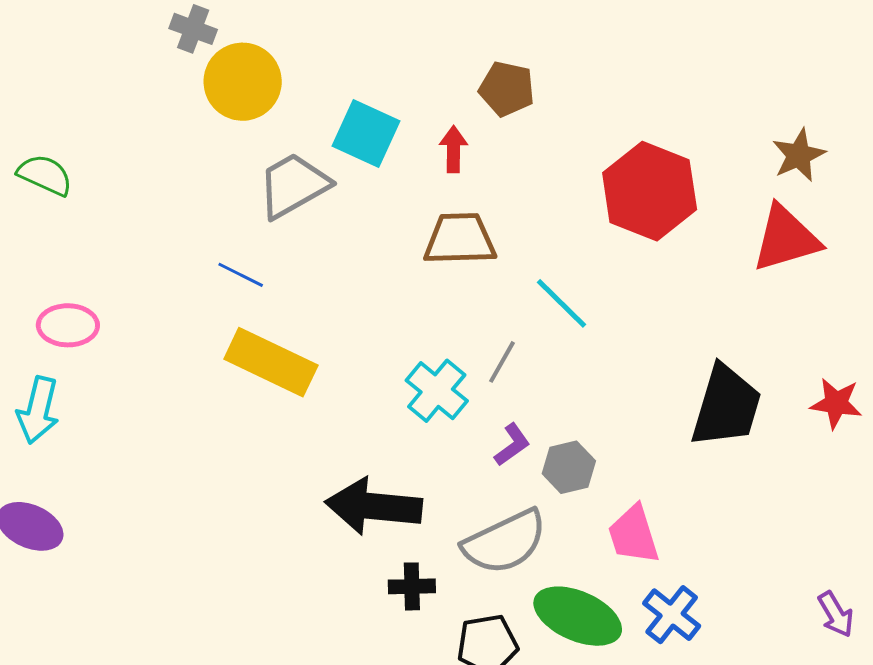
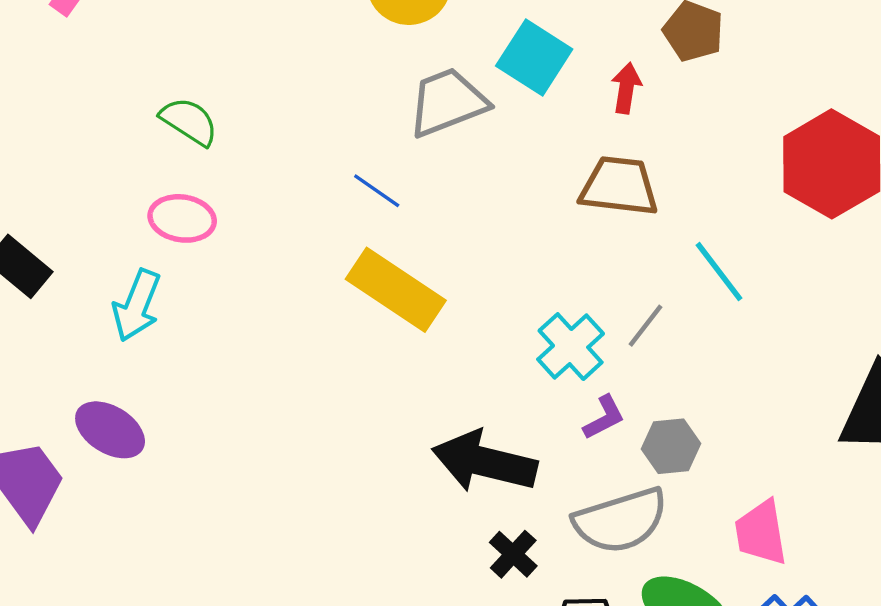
green semicircle: (45, 175) -> (189, 121), moved
purple L-shape: (512, 445) -> (604, 418), moved
gray hexagon: (569, 467) -> (671, 446), moved
black cross: (412, 586) -> (513, 554), turned 36

